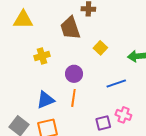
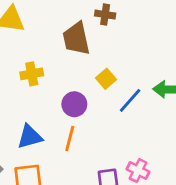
yellow square: (100, 48) -> (106, 79), moved
blue line: (116, 83) -> (130, 100), moved, turned -36

